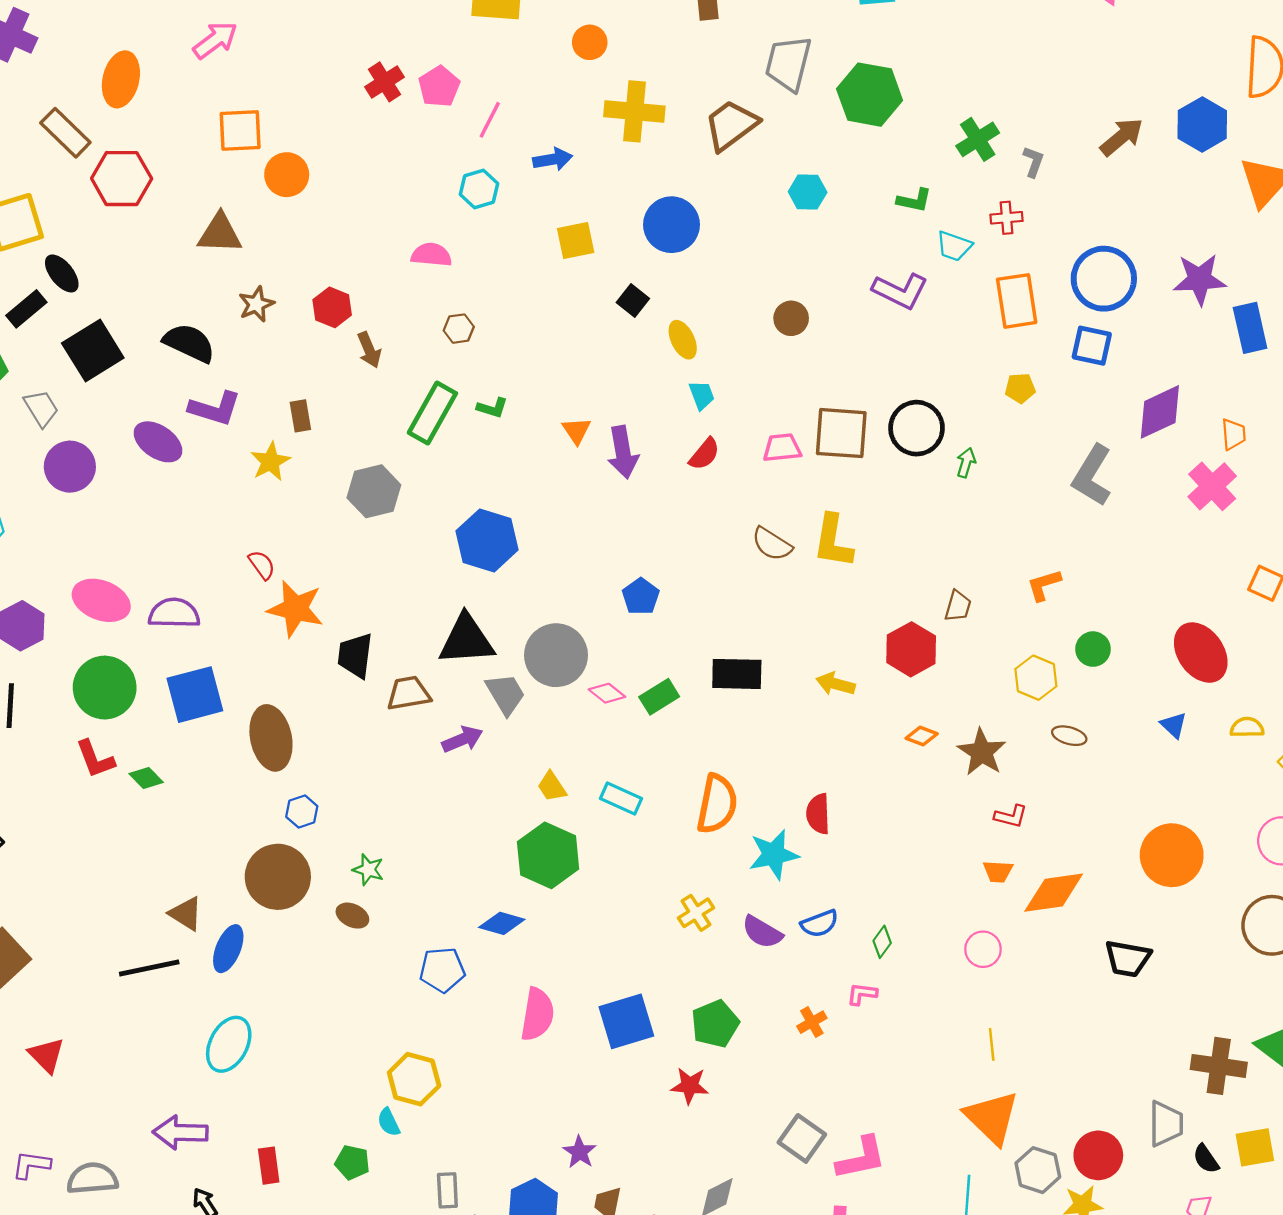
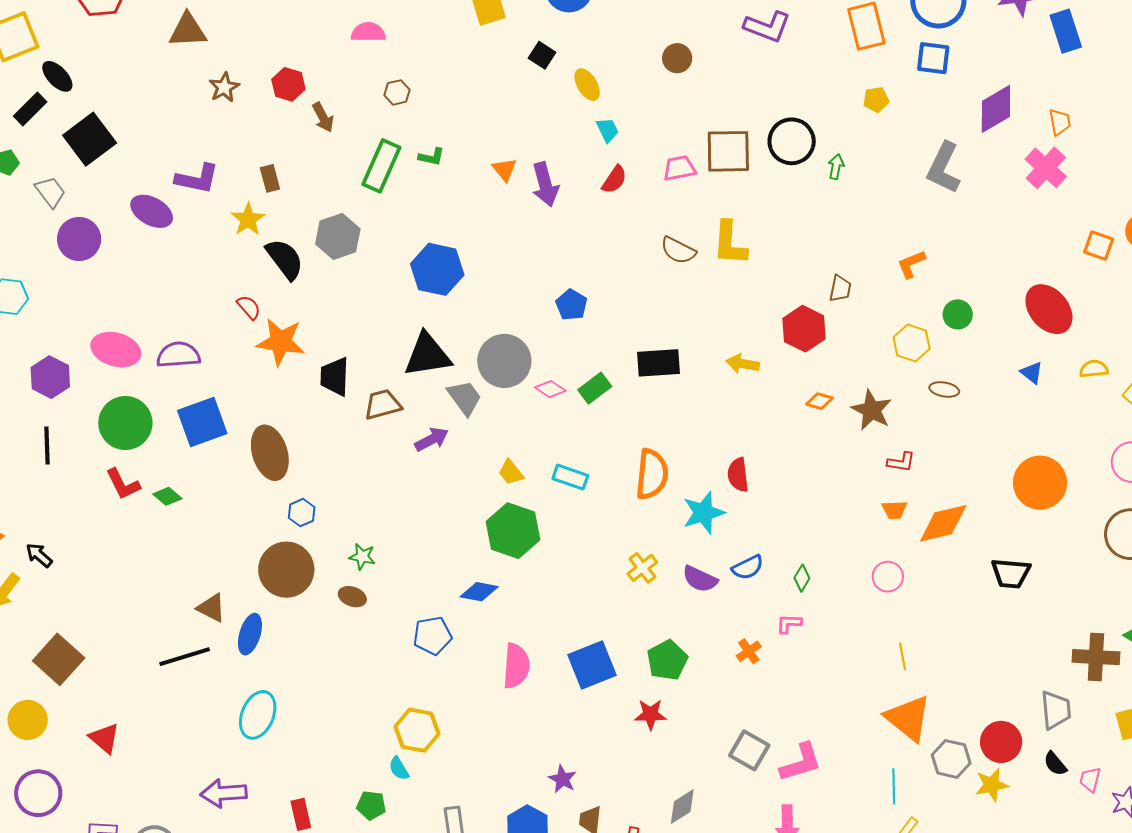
black semicircle: (189, 343) -> (285, 259), moved, turned 33
black semicircle: (1206, 1159) -> (1055, 764), moved

